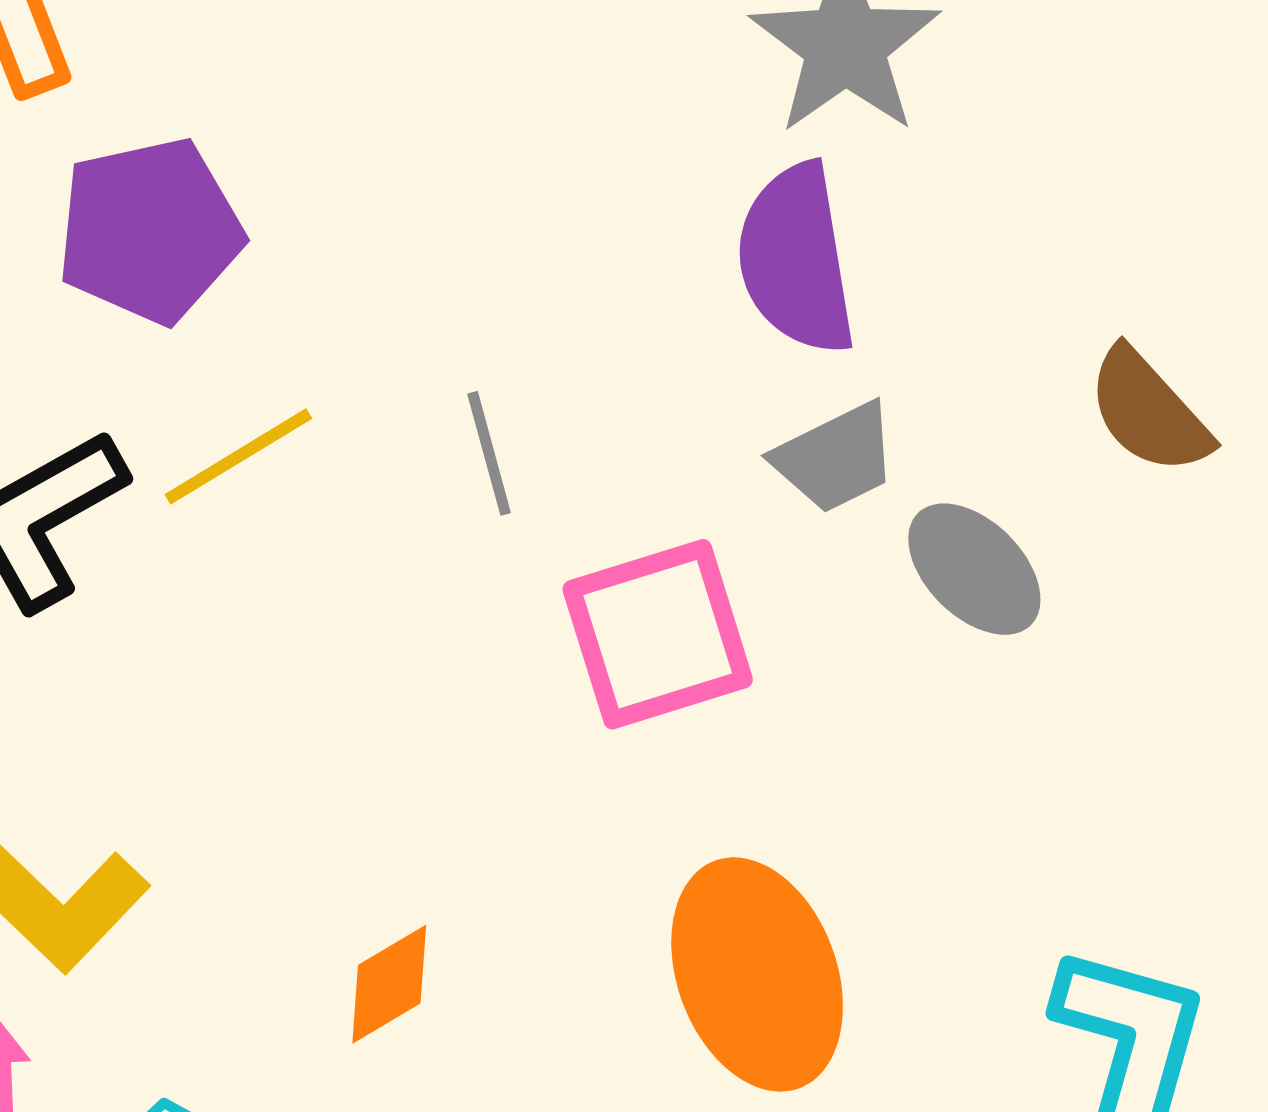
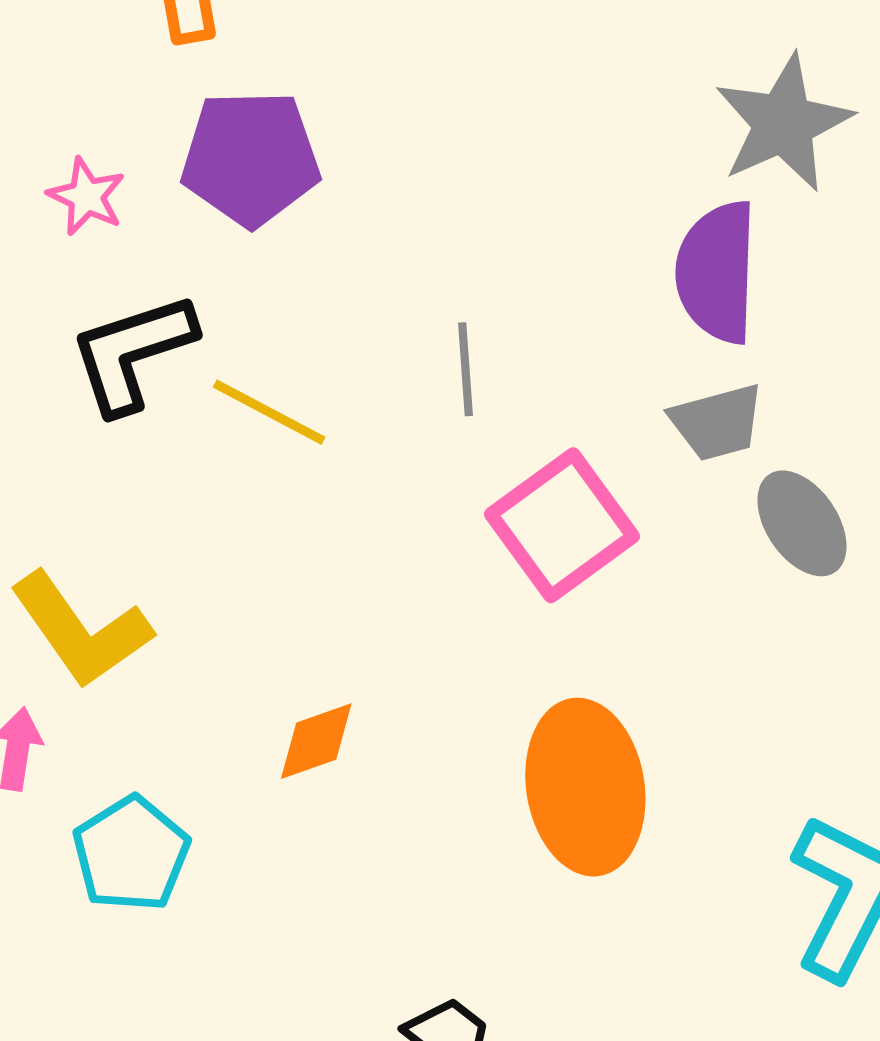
yellow line: (238, 456) -> (269, 412), moved, turned 48
pink square: (658, 634) -> (562, 525), turned -30

